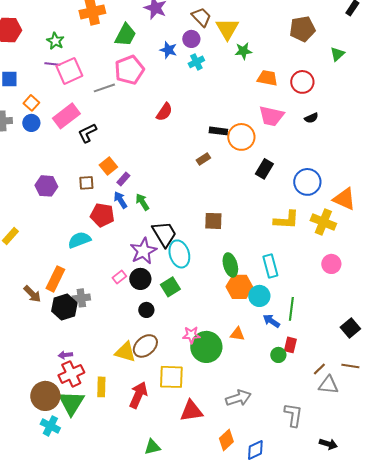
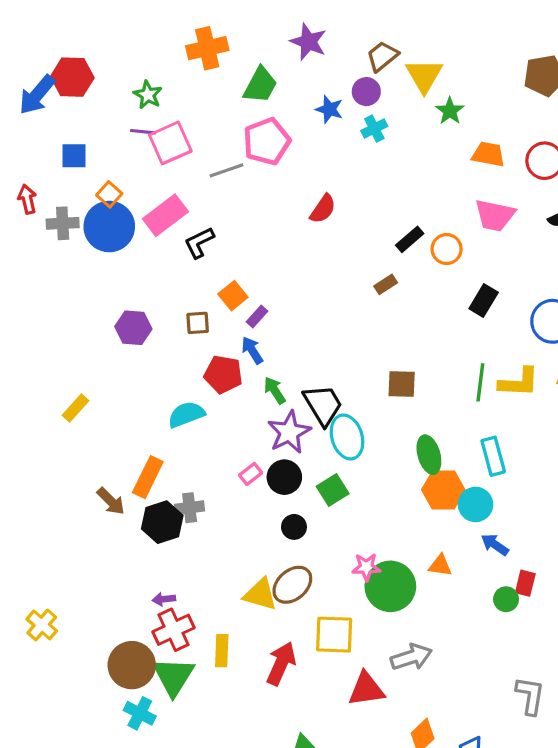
brown trapezoid: (201, 17) -> (382, 56), turned -85
green star: (243, 51) -> (450, 111), turned -30
blue circle: (31, 123) -> (109, 227), size x1.8
black rectangle: (218, 131) -> (410, 239), turned -48
orange circle: (241, 137) -> (447, 249), size x0.7
green arrow: (142, 202) -> (275, 390), moved
green line: (291, 309) -> (480, 382), moved
gray arrow: (238, 398) -> (411, 657), moved

